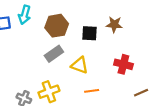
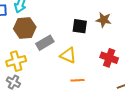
brown hexagon: (57, 26) -> (25, 28), moved
yellow cross: (49, 92) -> (16, 61), moved

